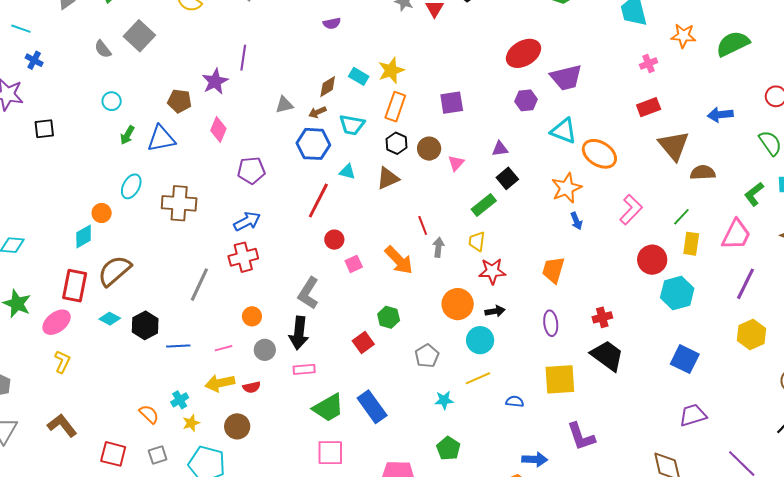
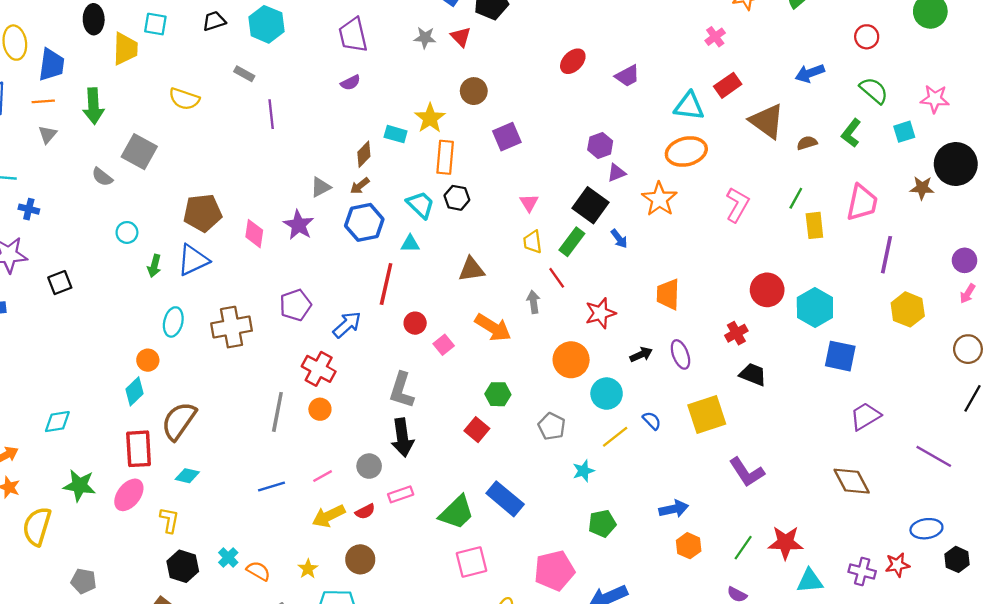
red ellipse: (523, 53) -> (573, 61), size x0.7
purple line: (243, 58) -> (271, 114), moved
purple trapezoid: (566, 78) -> (627, 76), size x0.7
purple star: (215, 81) -> (299, 225), moved
purple hexagon: (526, 100) -> (600, 145), moved
brown pentagon: (179, 101) -> (203, 213), size x1.4
cyan trapezoid: (352, 125) -> (420, 205), moved, turned -132
cyan triangle: (564, 131) -> (689, 106), moved
brown circle: (429, 149) -> (474, 91), moved
purple triangle: (500, 149) -> (617, 173), moved
orange ellipse: (599, 154) -> (686, 152), turned -32
purple pentagon: (251, 170) -> (295, 305), moved
brown semicircle: (703, 173) -> (807, 143), size x0.7
brown triangle: (388, 178) -> (471, 269), moved, turned 30
black square: (507, 178) -> (591, 205), size x1.4
green L-shape: (754, 194) -> (851, 133), moved
blue arrow: (247, 221) -> (347, 325), moved
blue arrow: (576, 221) -> (619, 239), moved
red line: (423, 225) -> (557, 278), moved
yellow trapezoid: (477, 241) -> (533, 242), moved
red cross: (243, 257) -> (319, 369), turned -32
red circle: (652, 260) -> (767, 290), moved
cyan hexagon: (677, 293) -> (815, 307), moved
black arrow: (495, 311) -> (641, 355), moved
orange circle: (252, 316) -> (320, 409), moved
black hexagon: (145, 325) -> (183, 566), moved
black trapezoid: (607, 356) -> (753, 374), size x0.7
yellow L-shape: (62, 362) -> (169, 520), moved
pink rectangle: (304, 369) -> (401, 494), moved
cyan cross: (180, 400) -> (228, 558), moved
blue semicircle: (515, 401) -> (652, 421), moved, turned 54
green pentagon: (448, 448) -> (602, 523), turned -30
blue arrow: (535, 459) -> (674, 509), moved

